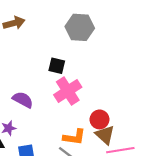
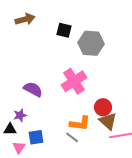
gray hexagon: (80, 27) -> (91, 43), moved
black square: (57, 66) -> (64, 30), moved

